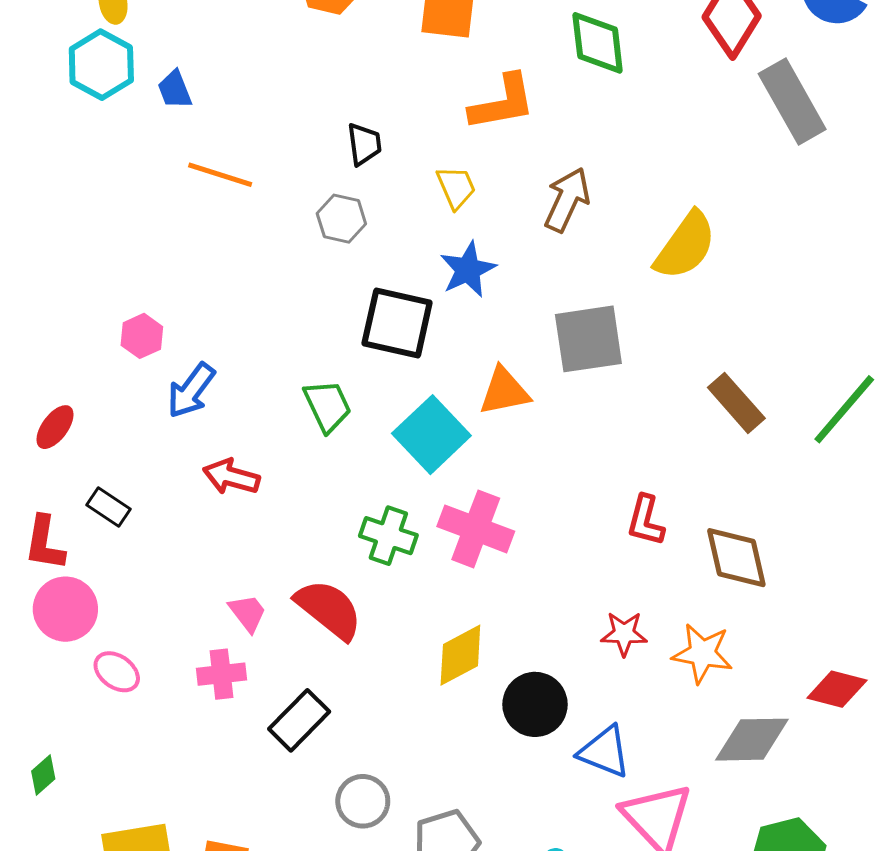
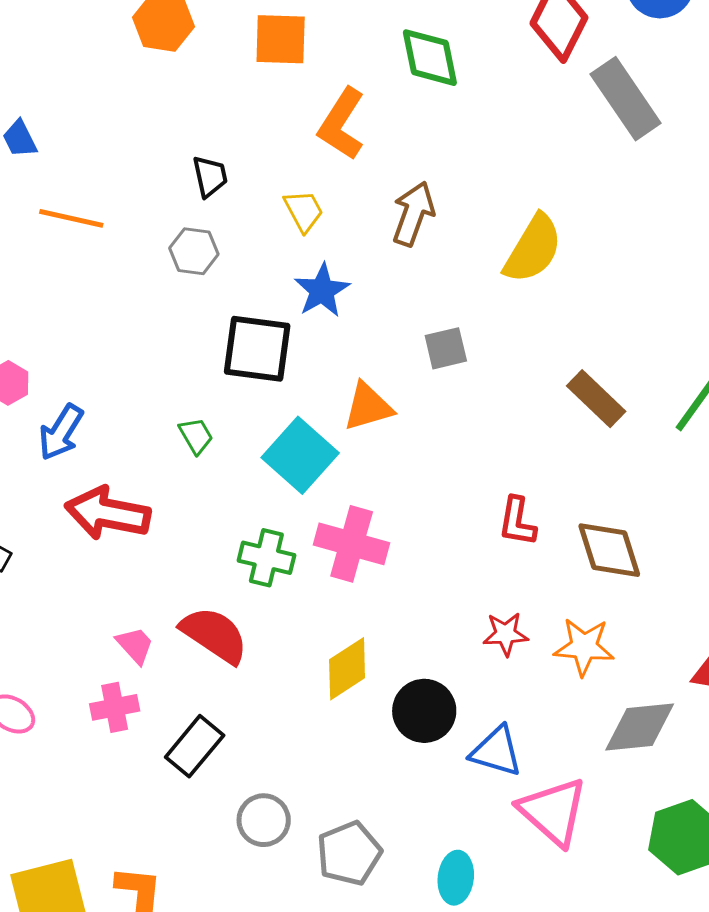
orange L-shape: (502, 103) -> (342, 124), turned 138
gray square: (588, 339) -> (446, 348), size x0.6
green trapezoid: (327, 406) -> (196, 436), size x0.7
red arrow: (231, 477) -> (108, 513), size x1.5

